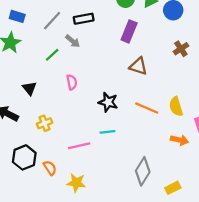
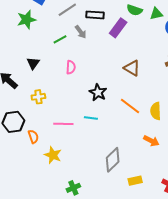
purple rectangle: (129, 31) -> (118, 28), moved

